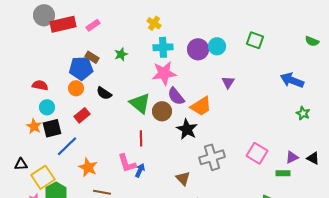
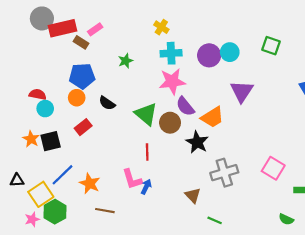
brown rectangle: (92, 57) -> (81, 42), moved
purple triangle: (228, 82) -> (242, 91), size x1.6
cyan circle: (47, 107) -> (45, 109), moved
blue line: (67, 146) -> (63, 175), moved

